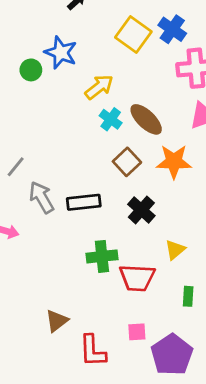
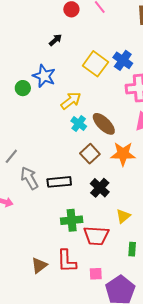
red L-shape: (93, 351) -> (67, 261), moved

